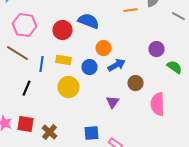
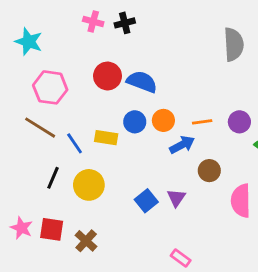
orange line: (130, 10) -> (202, 122), moved
red circle: (62, 30) -> (108, 76), moved
blue line: (42, 64) -> (75, 143), turned -42
blue circle: (90, 67) -> (135, 122), moved
yellow circle: (68, 87) -> (89, 185), moved
blue square: (92, 133) -> (146, 201), moved, turned -35

